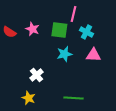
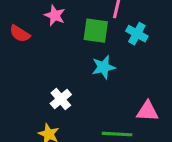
pink star: (32, 29) -> (55, 15), moved
pink triangle: (93, 55) -> (148, 111), moved

